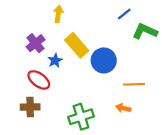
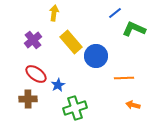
blue star: (55, 60) -> (58, 85), moved
orange arrow: (123, 108) -> (133, 105), moved

